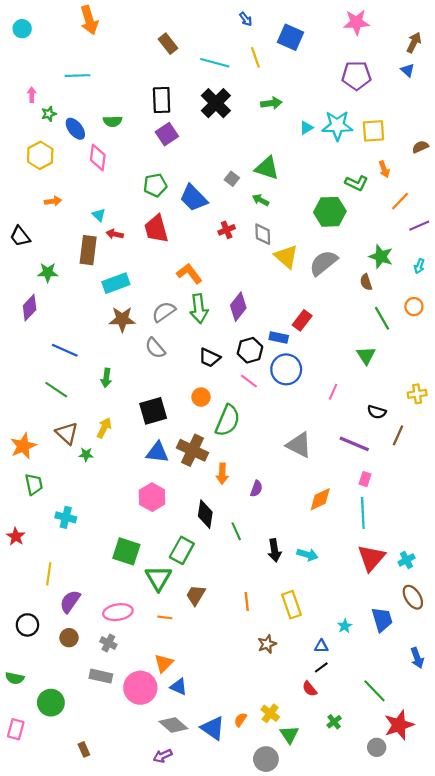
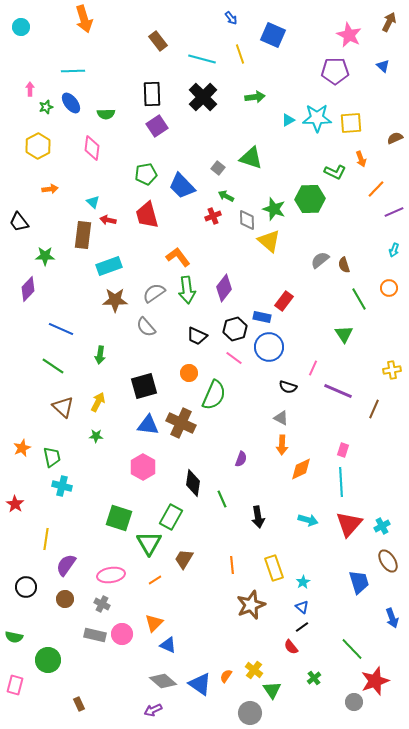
pink star: (356, 22) -> (349, 35), moved, turned 30
brown arrow: (414, 43) -> (389, 22), moved
blue ellipse: (75, 129) -> (71, 103), moved
green arrow: (261, 200) -> (226, 196), moved
green star: (381, 257) -> (274, 209), moved
gray semicircle: (323, 263) -> (320, 260), moved, size x0.7
black semicircle: (377, 412) -> (288, 387), moved
purple line: (354, 444) -> (338, 391), moved
gray triangle: (299, 445) -> (281, 418), size x0.6
orange star: (23, 446) -> (22, 448), moved, size x0.7
green star: (86, 455) -> (96, 436), moved
orange arrow: (222, 474) -> (282, 445), moved
green trapezoid: (34, 484) -> (52, 457), moved
cyan arrow: (307, 555) -> (308, 520), moved
orange line: (165, 617) -> (155, 580), turned -40
cyan star: (345, 626) -> (303, 582), moved
brown star: (267, 644) -> (251, 605), size x1.6
blue triangle: (321, 646) -> (302, 607), turned 40
pink circle: (140, 688) -> (122, 634), moved, size x0.7

